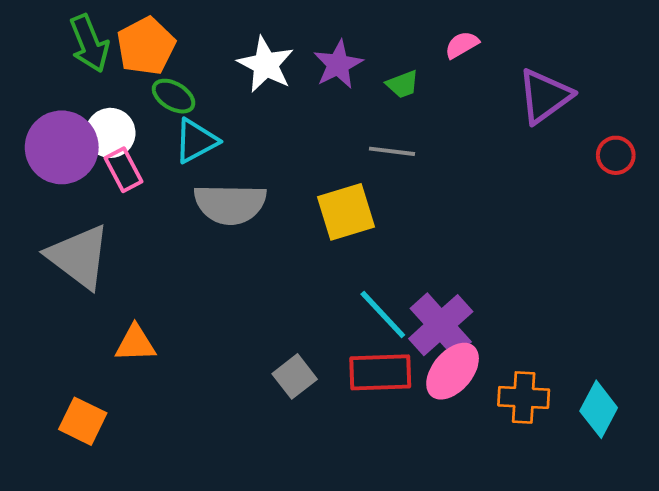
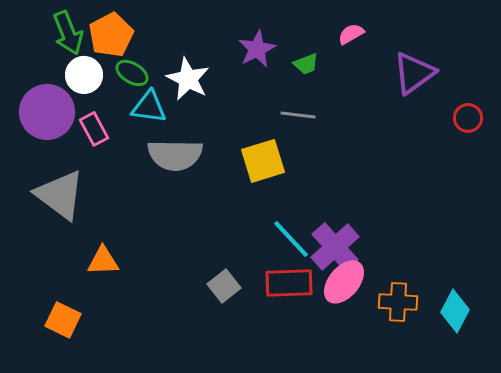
white star: (266, 64) -> (188, 79), moved
white circle: (110, 133) -> (84, 75), moved
cyan triangle: (196, 141) -> (149, 107), turned 36

